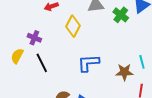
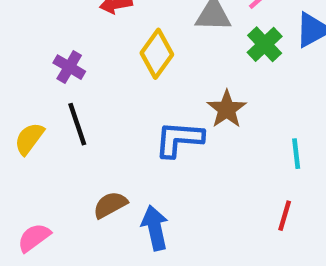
yellow semicircle: (17, 56) -> (29, 139), moved
brown star: (124, 72) -> (227, 109), moved, turned 30

